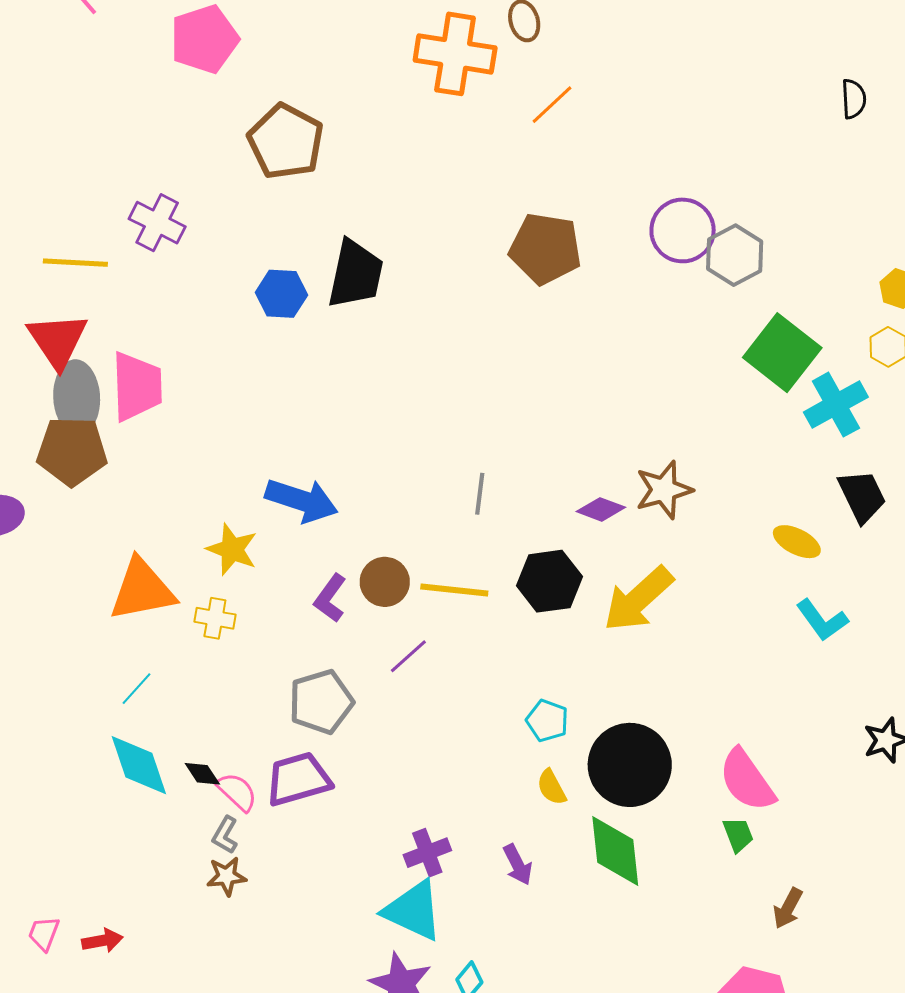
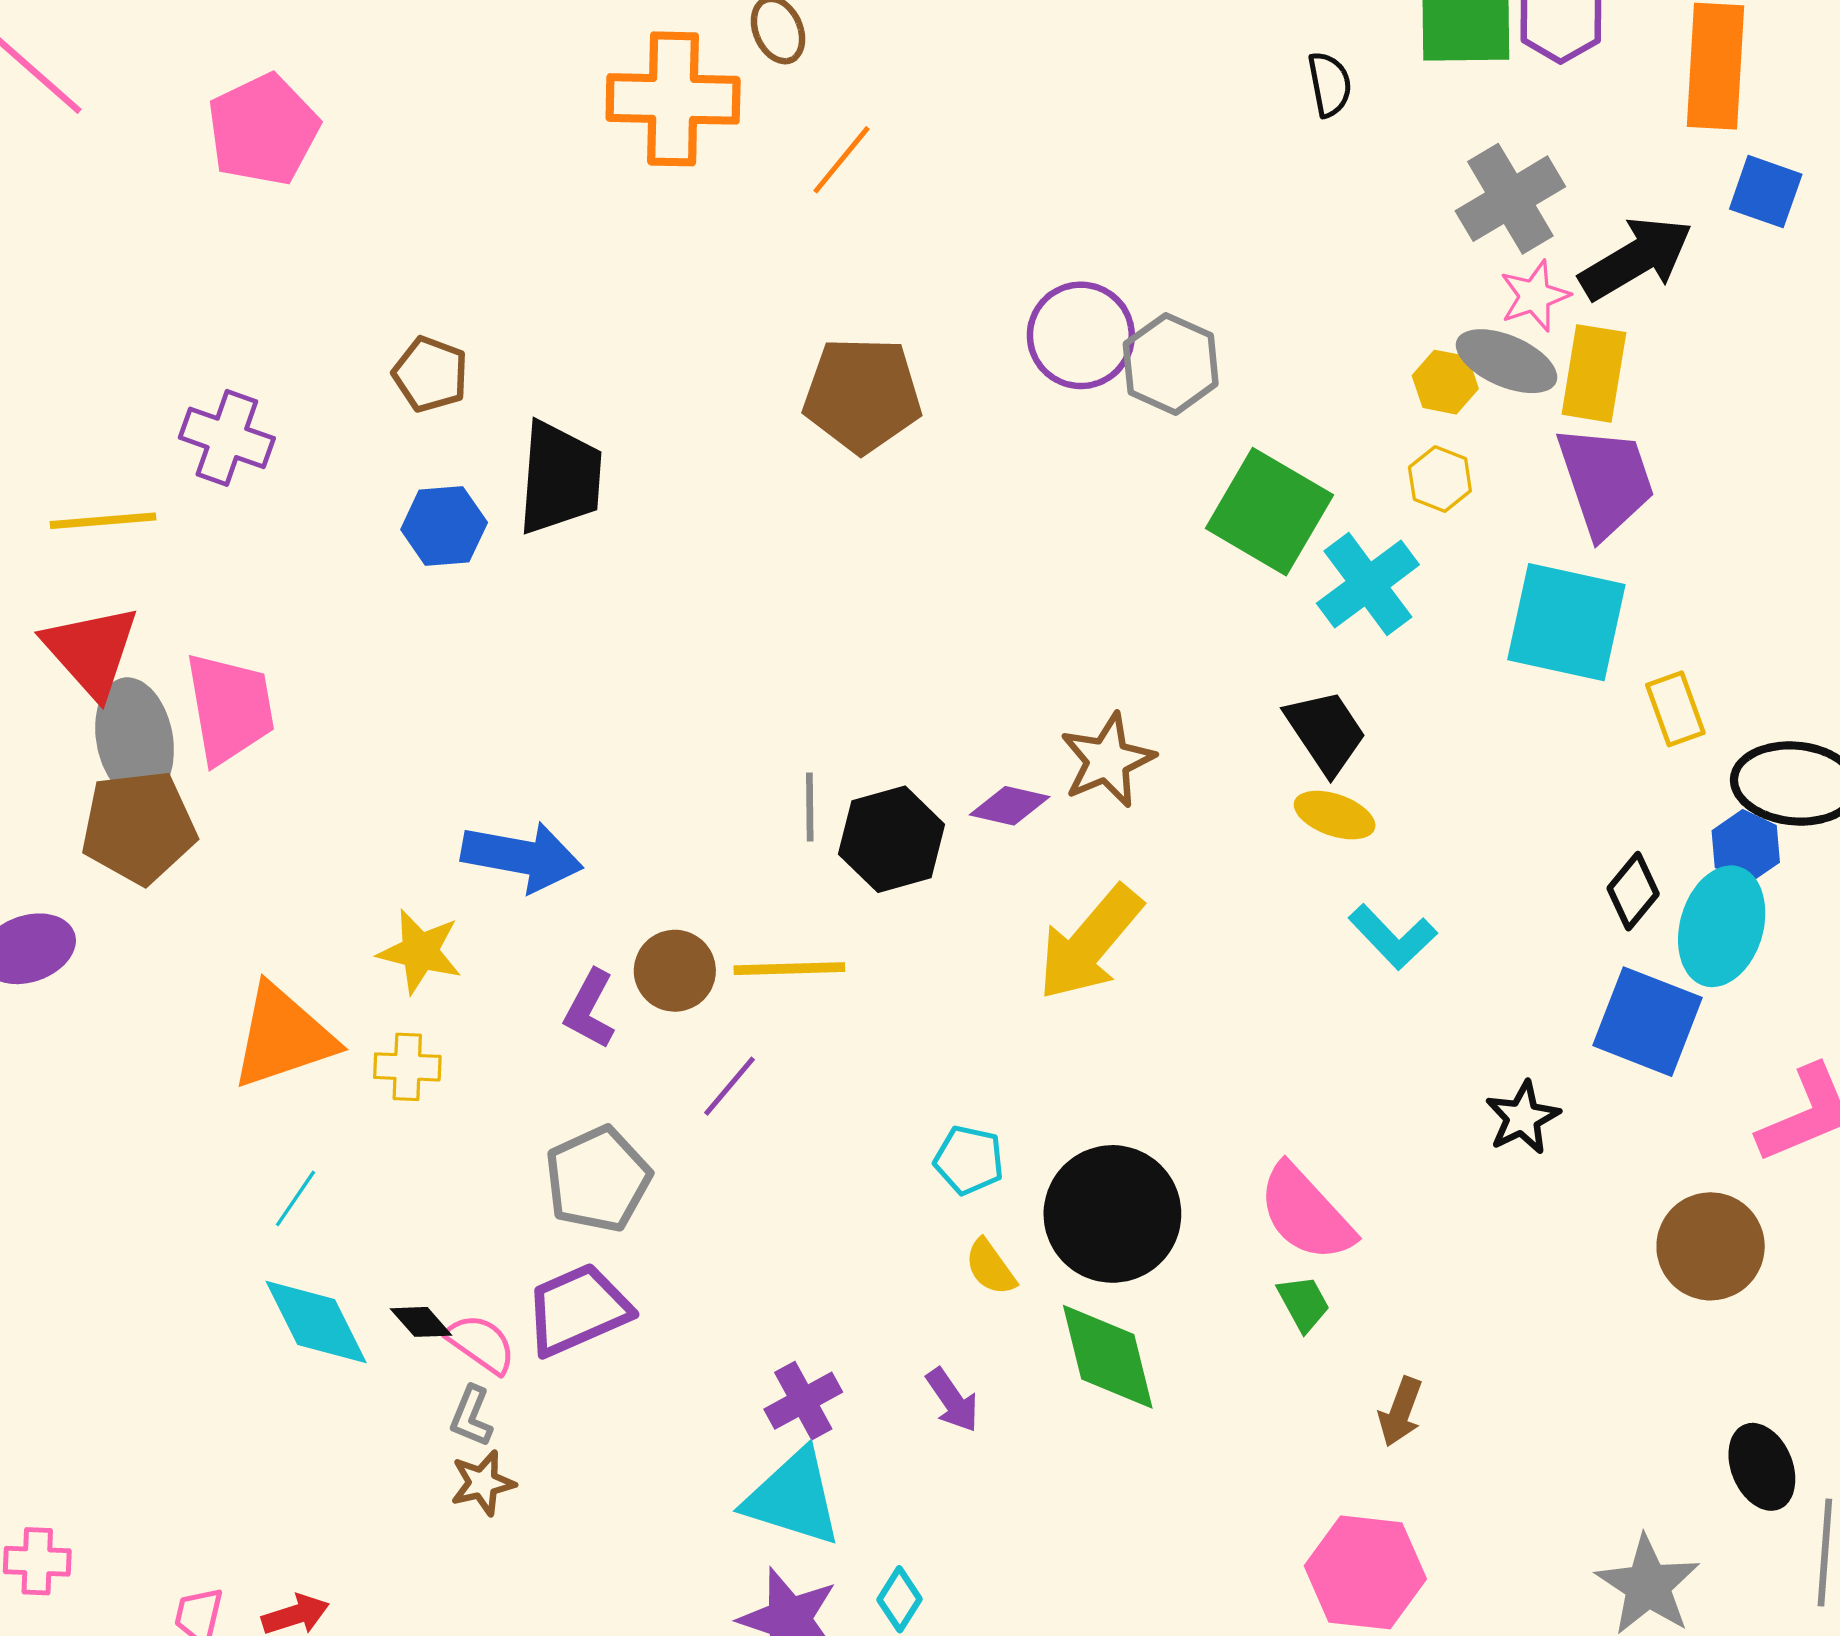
brown pentagon: (286, 142) -> (430, 374), moved, size x0.6
black trapezoid: (862, 496) -> (1326, 732), moved
black hexagon: (549, 581) -> (892, 839), moved

